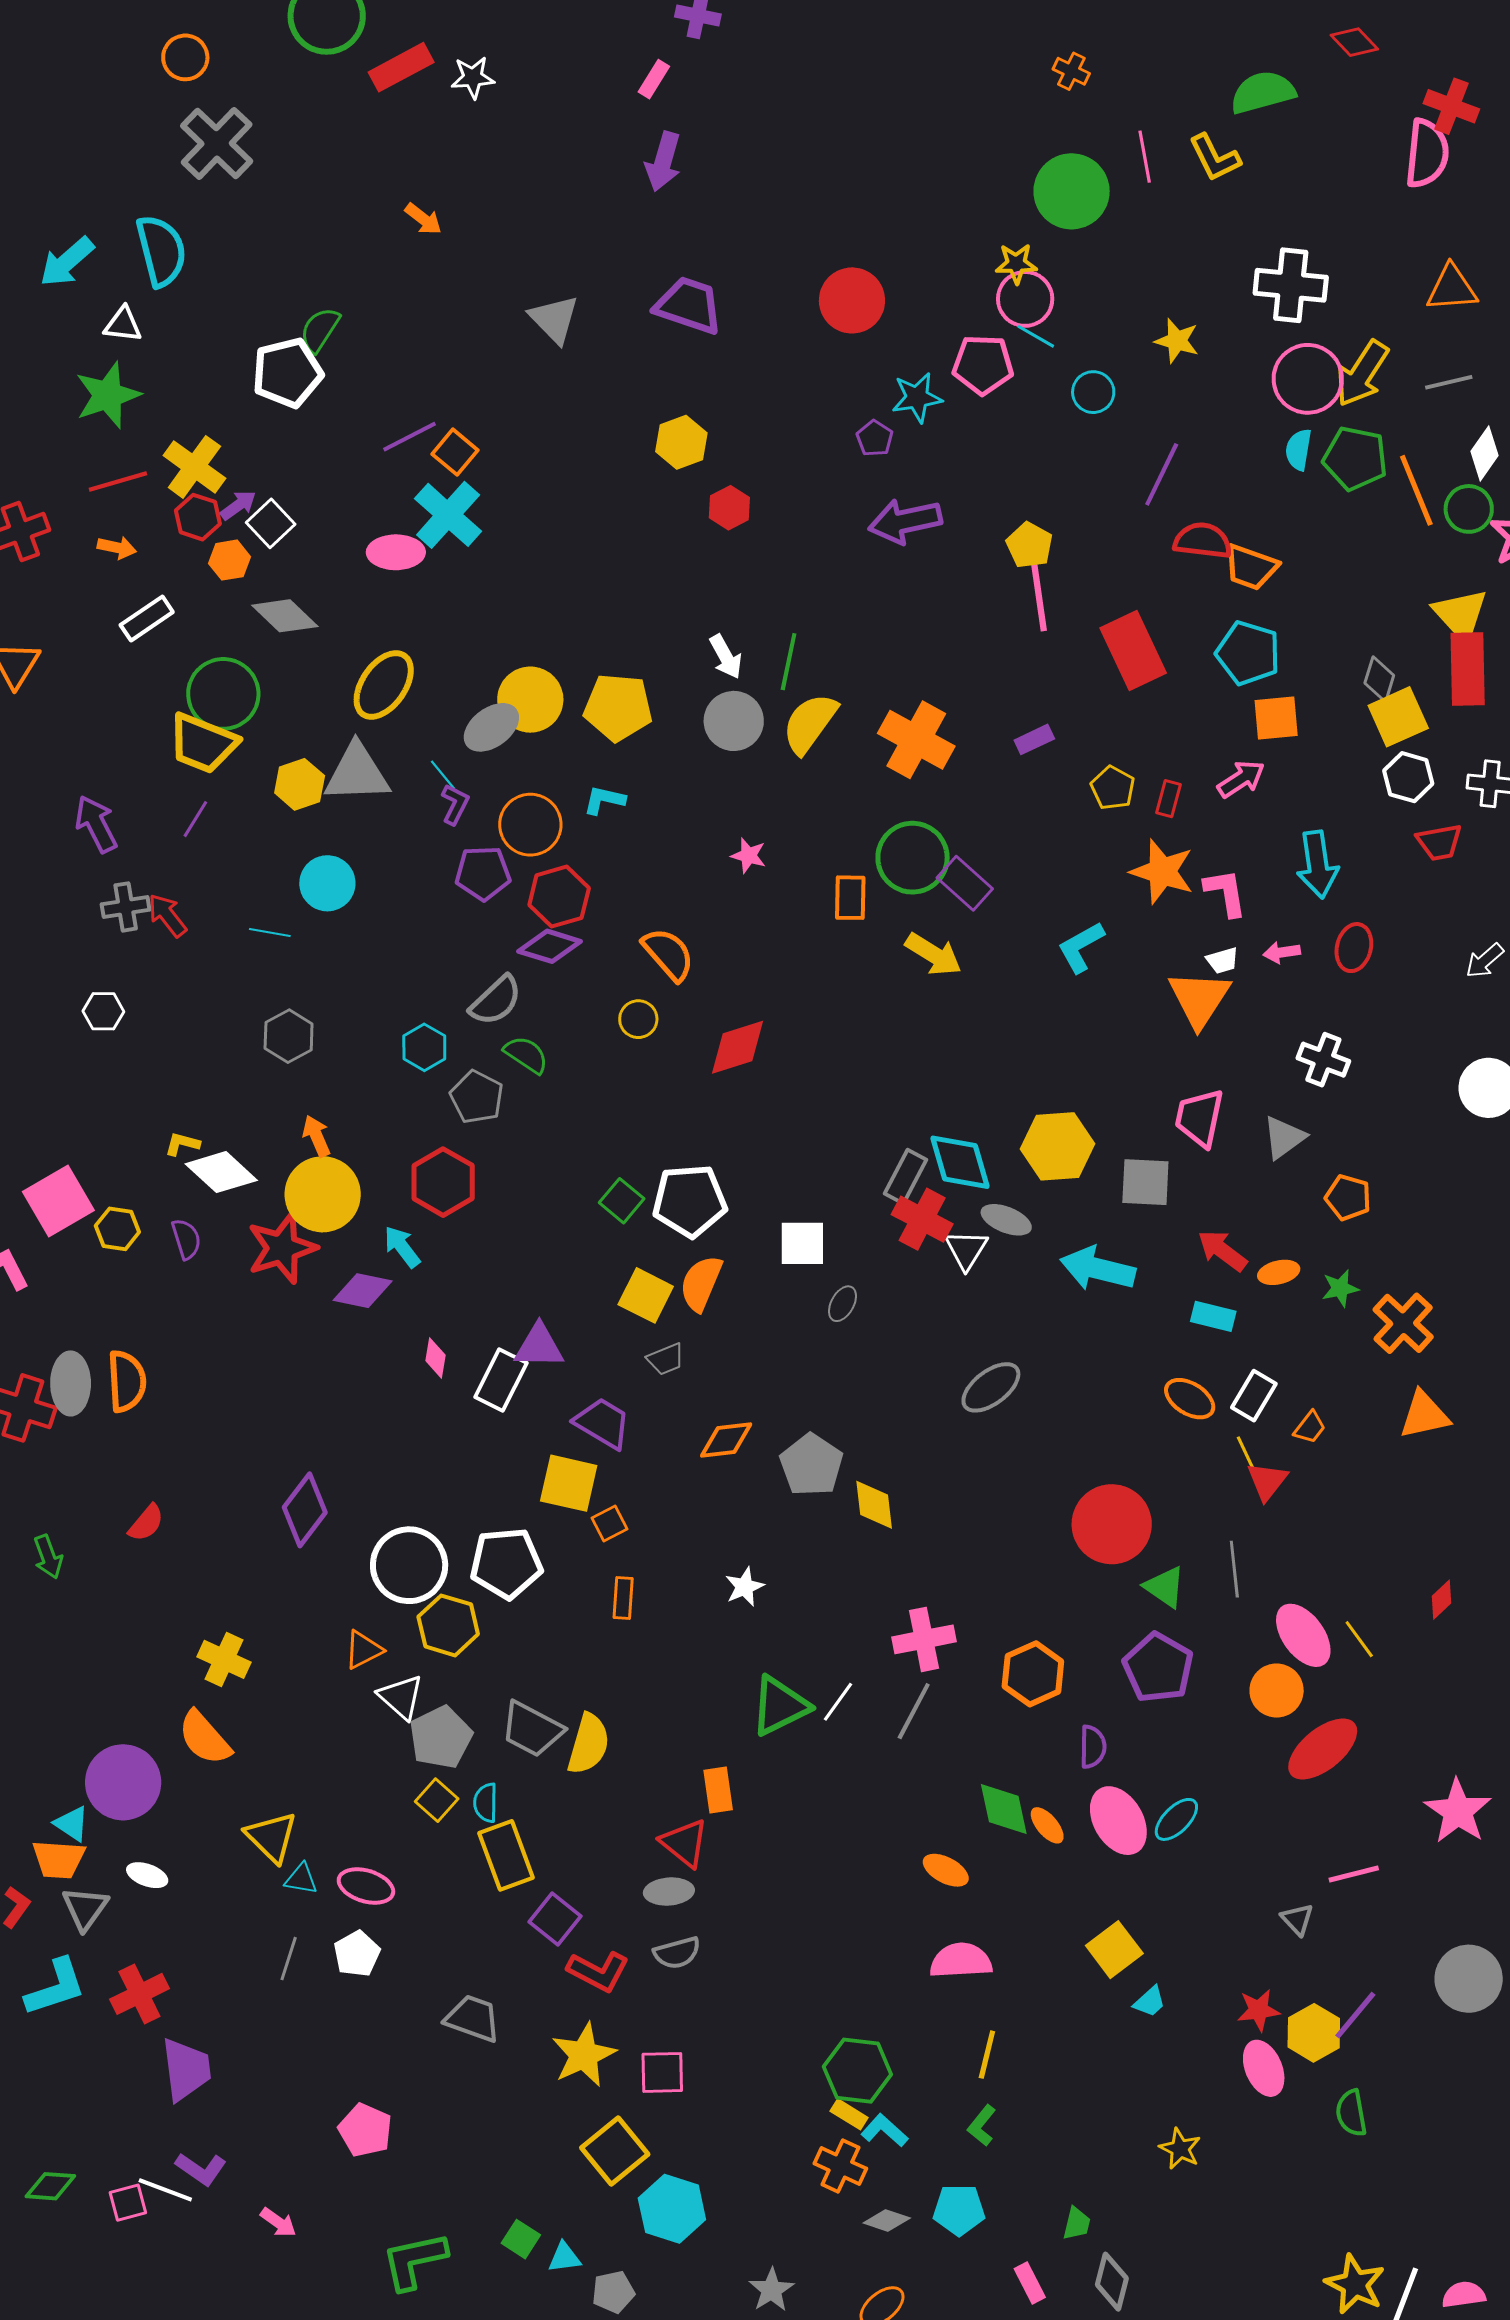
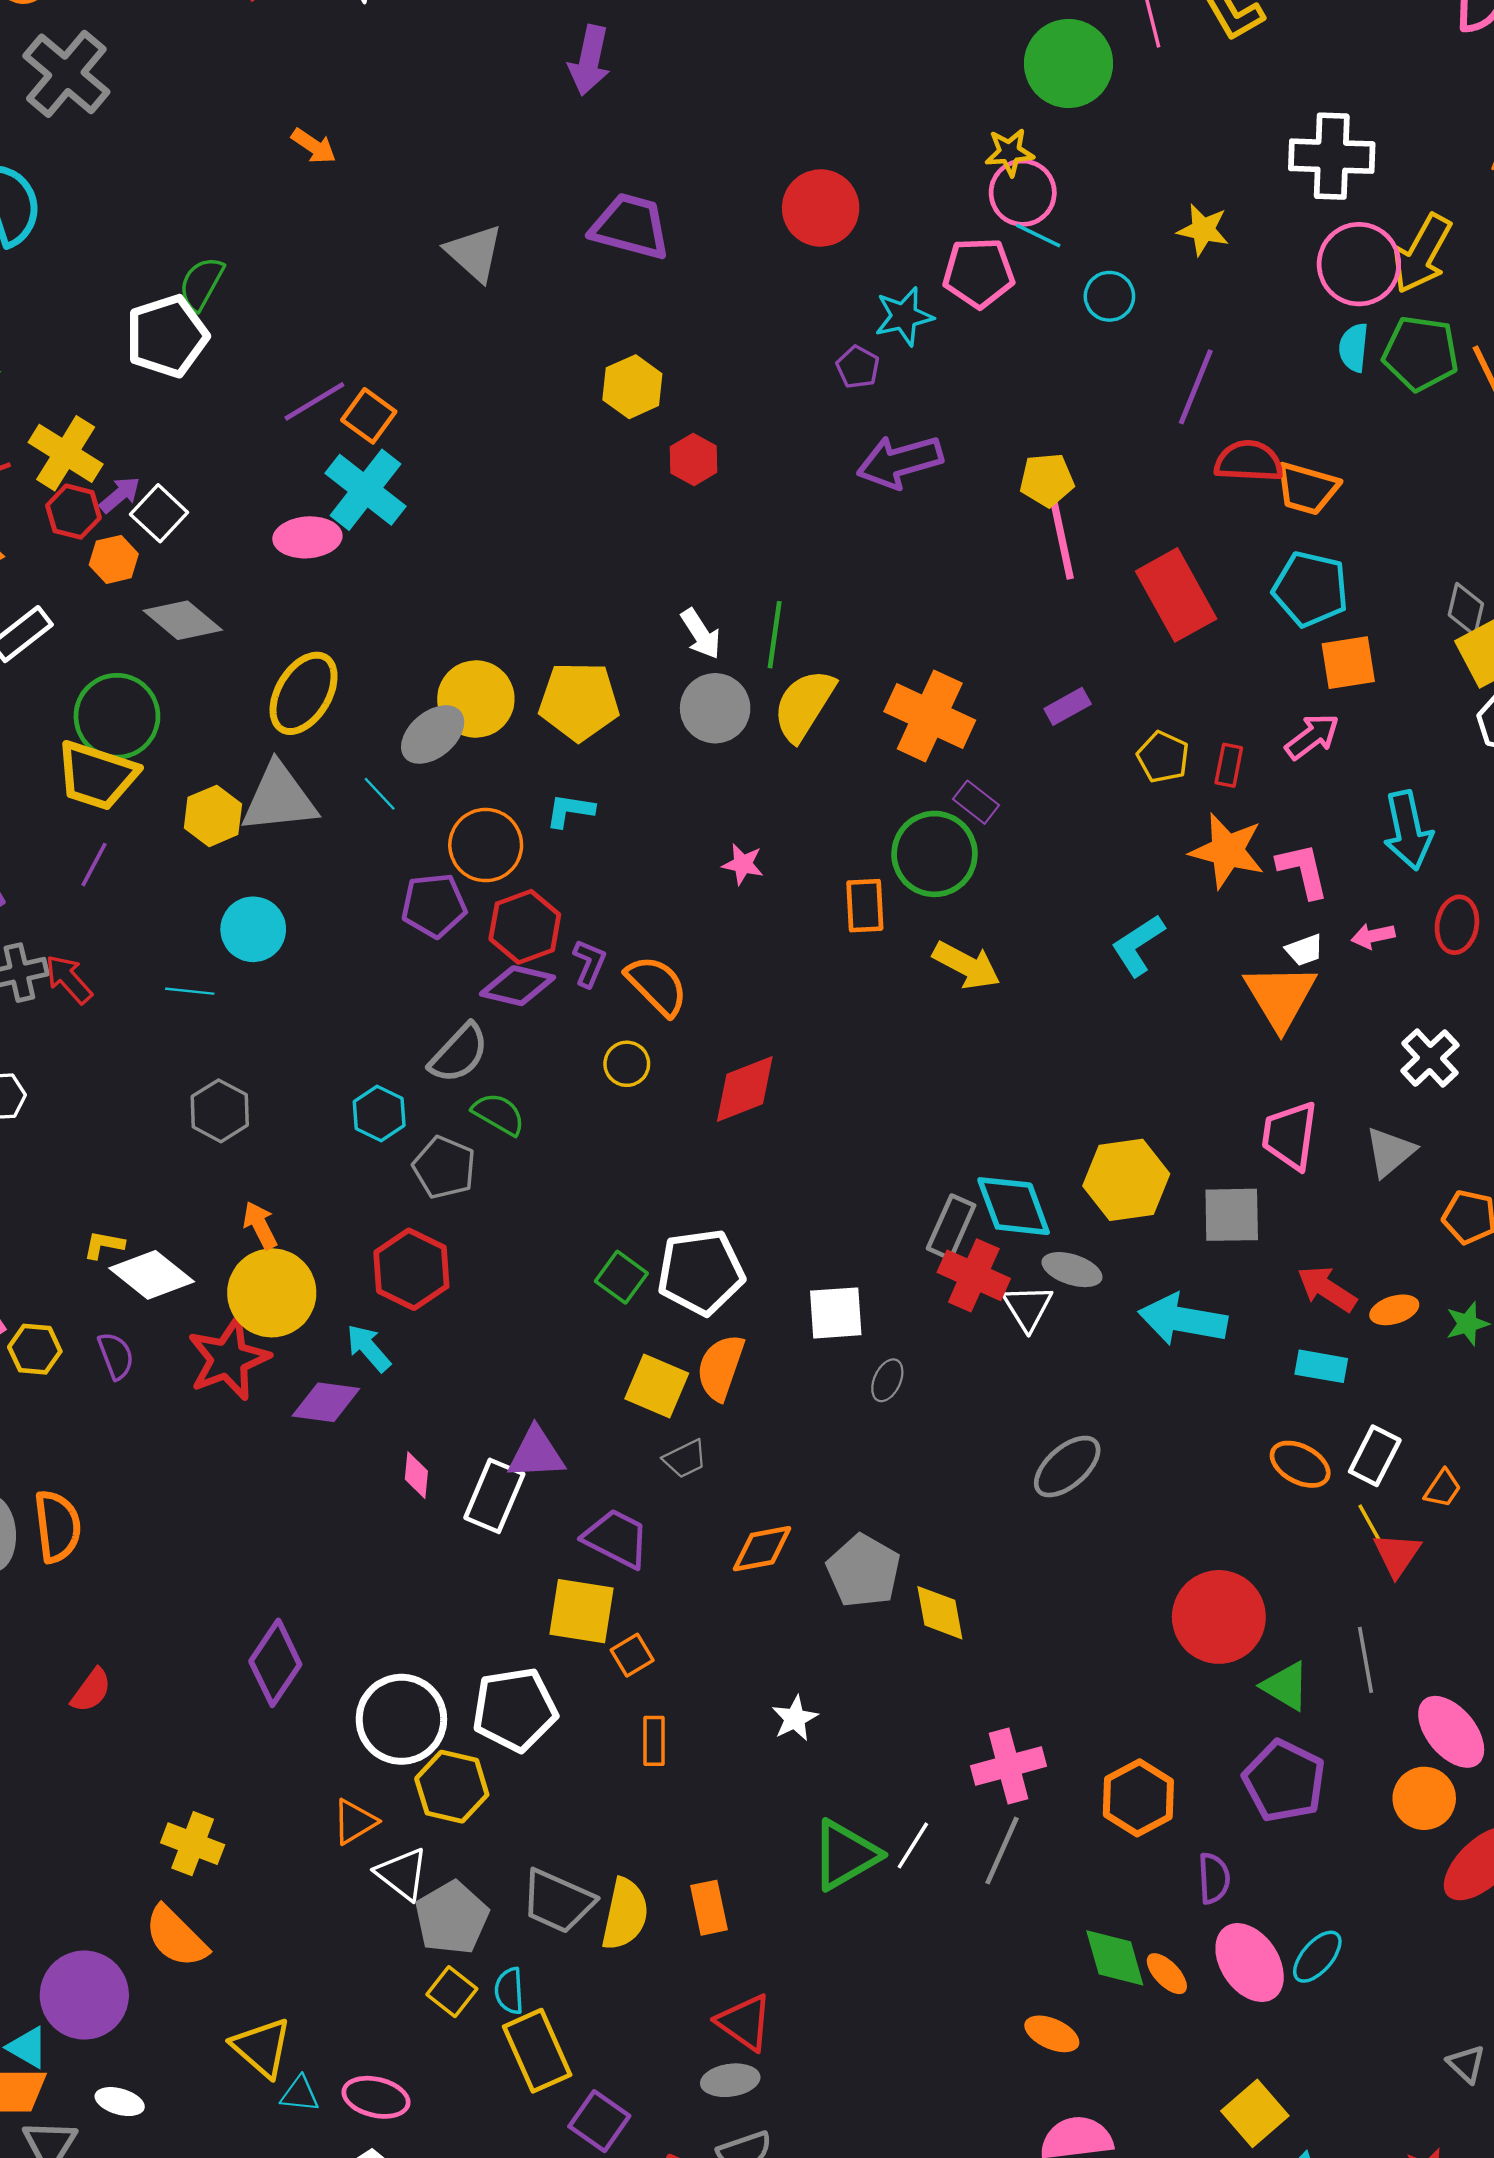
yellow pentagon: (1029, 545) -> (1047, 480), turned -30
purple L-shape: (455, 804) -> (589, 963), moved
purple rectangle: (965, 883) -> (976, 802), moved, size x0.7
white cross: (1323, 1060) -> (1430, 1058), turned 30
orange rectangle: (718, 1790) -> (709, 1908), moved

